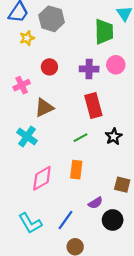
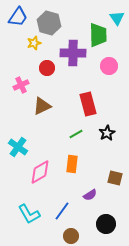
yellow star: (27, 38) -> (34, 43), moved
purple cross: (89, 69) -> (73, 53), moved, size x1.4
cyan cross: (27, 137) -> (18, 147), moved
black circle: (113, 220) -> (106, 224), moved

